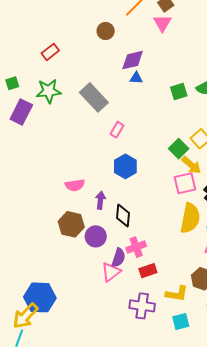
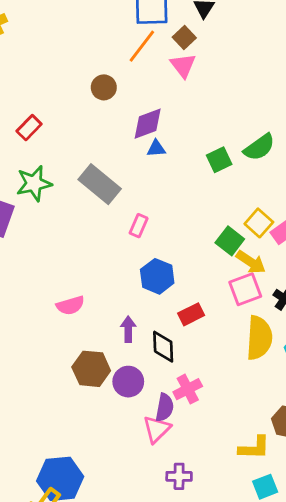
pink semicircle: (75, 185) -> (70, 305), moved
red rectangle: (148, 271) -> (191, 314), moved
purple cross: (142, 306) -> (179, 476), moved, size x0.7

